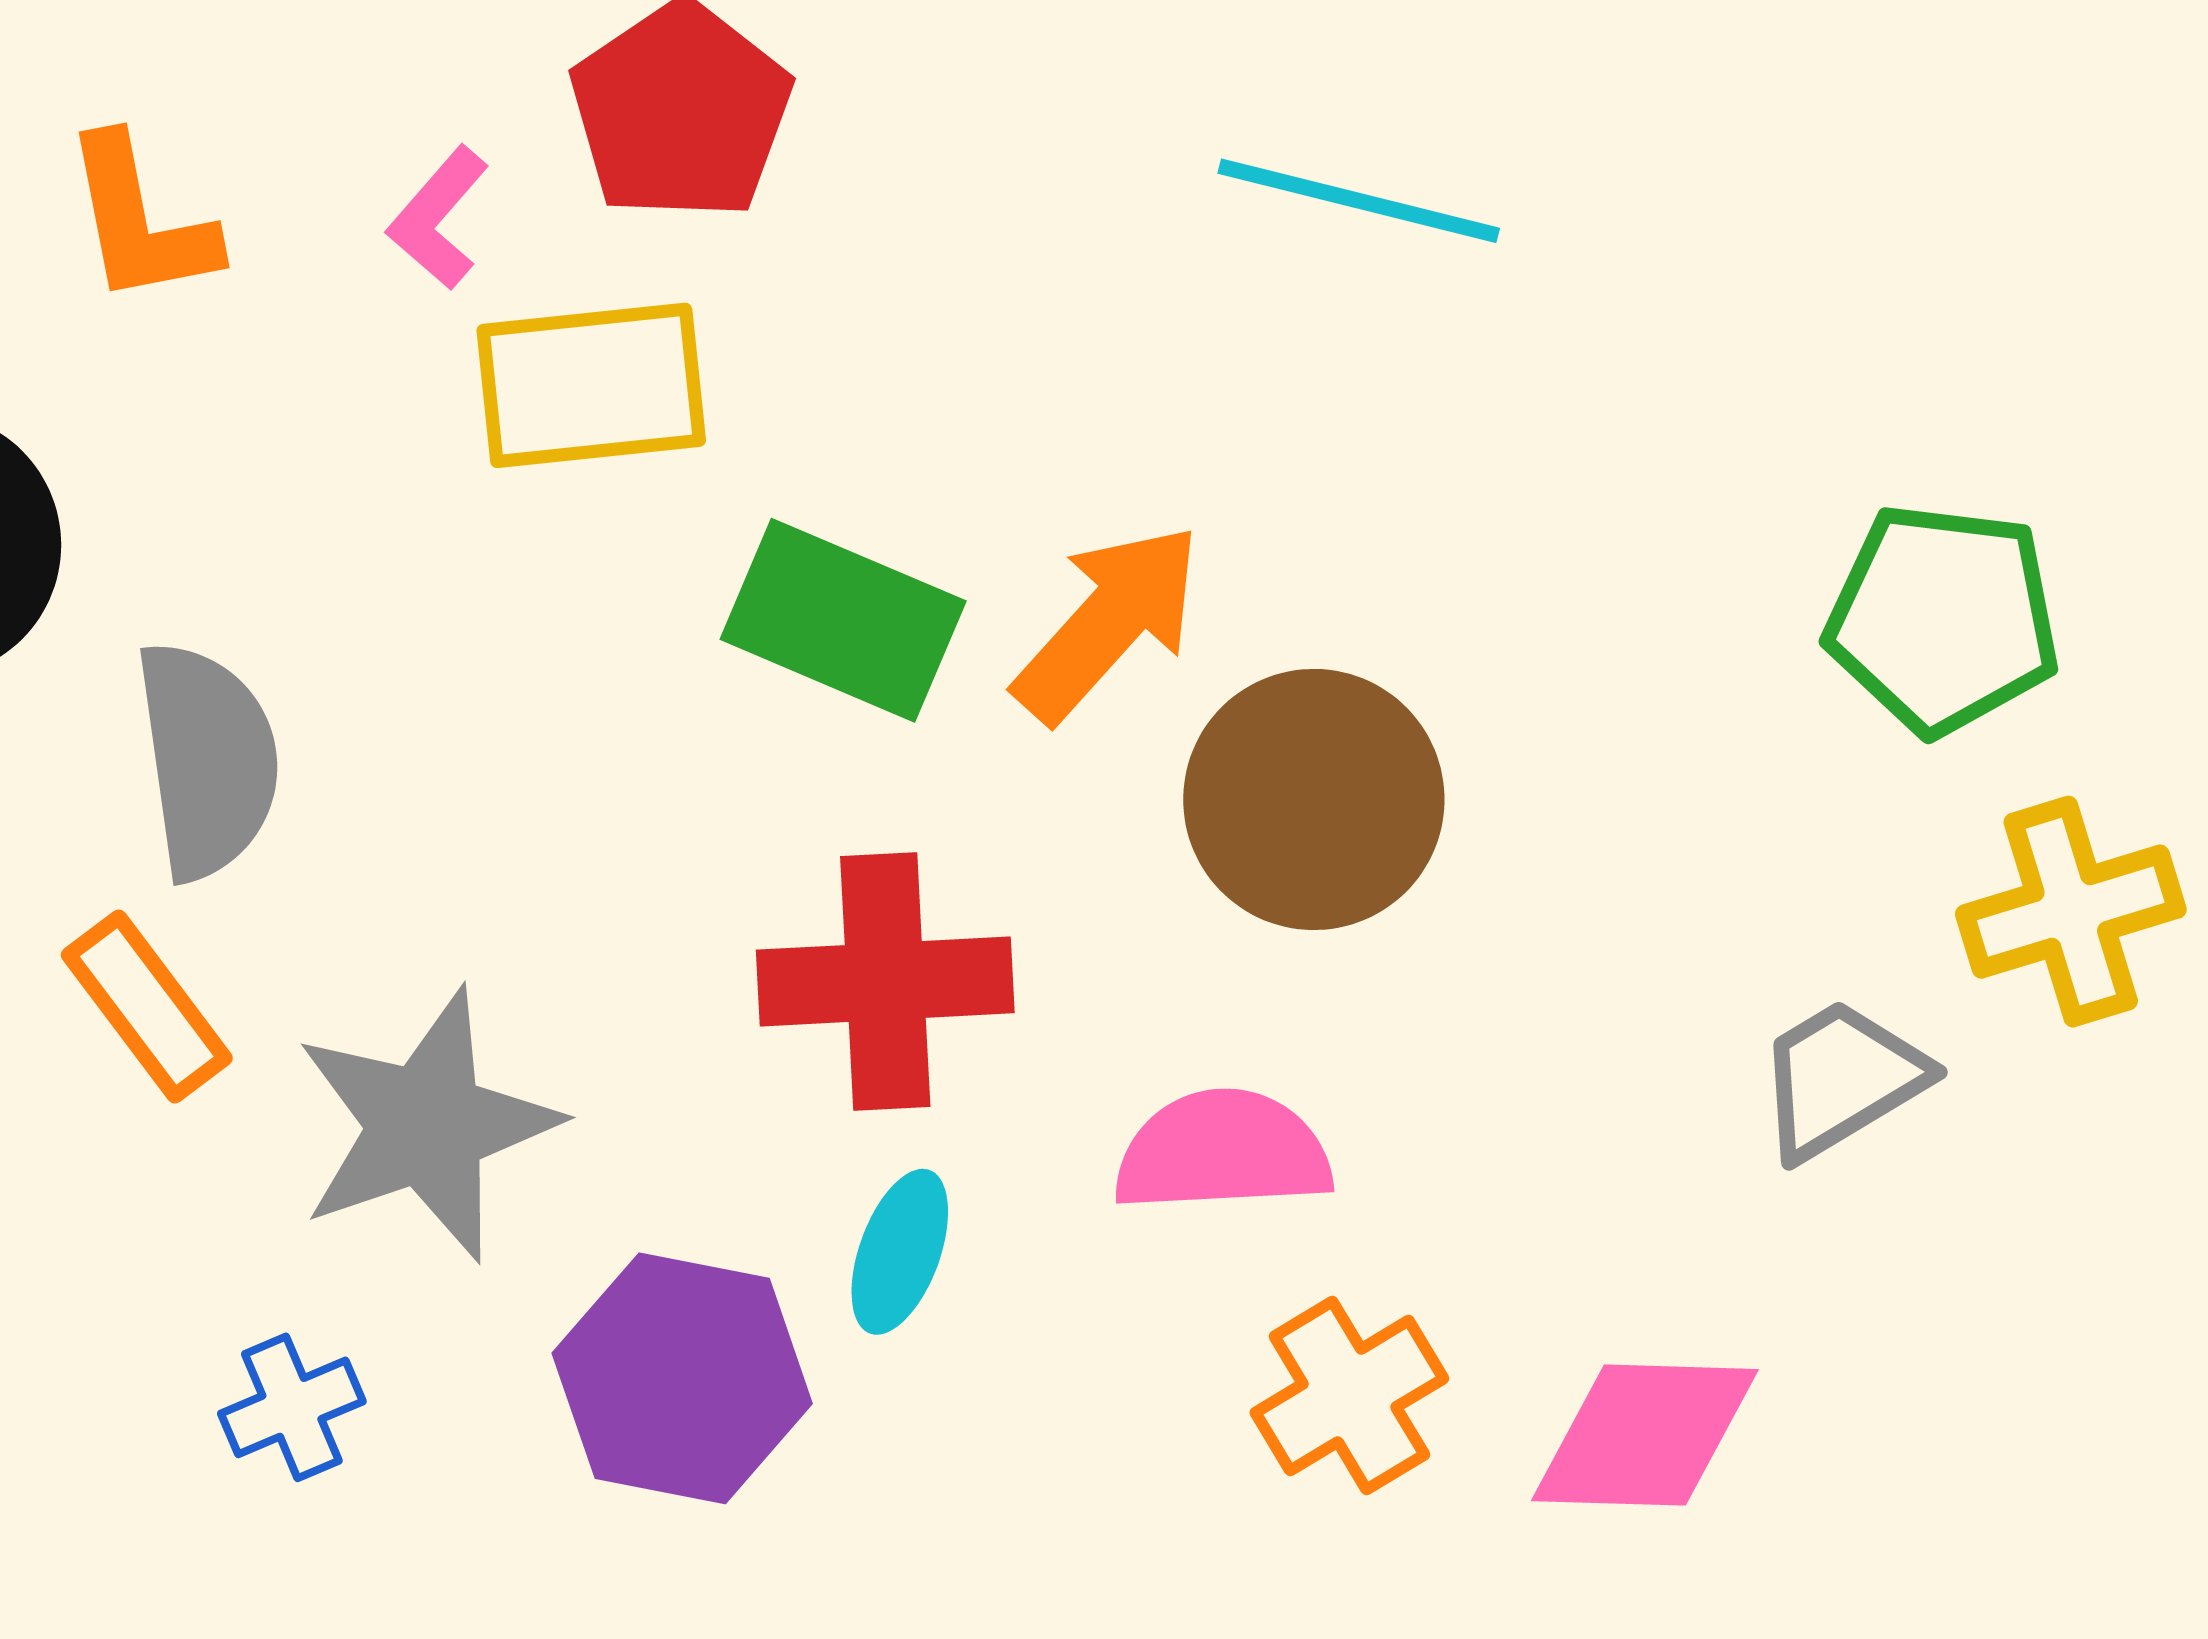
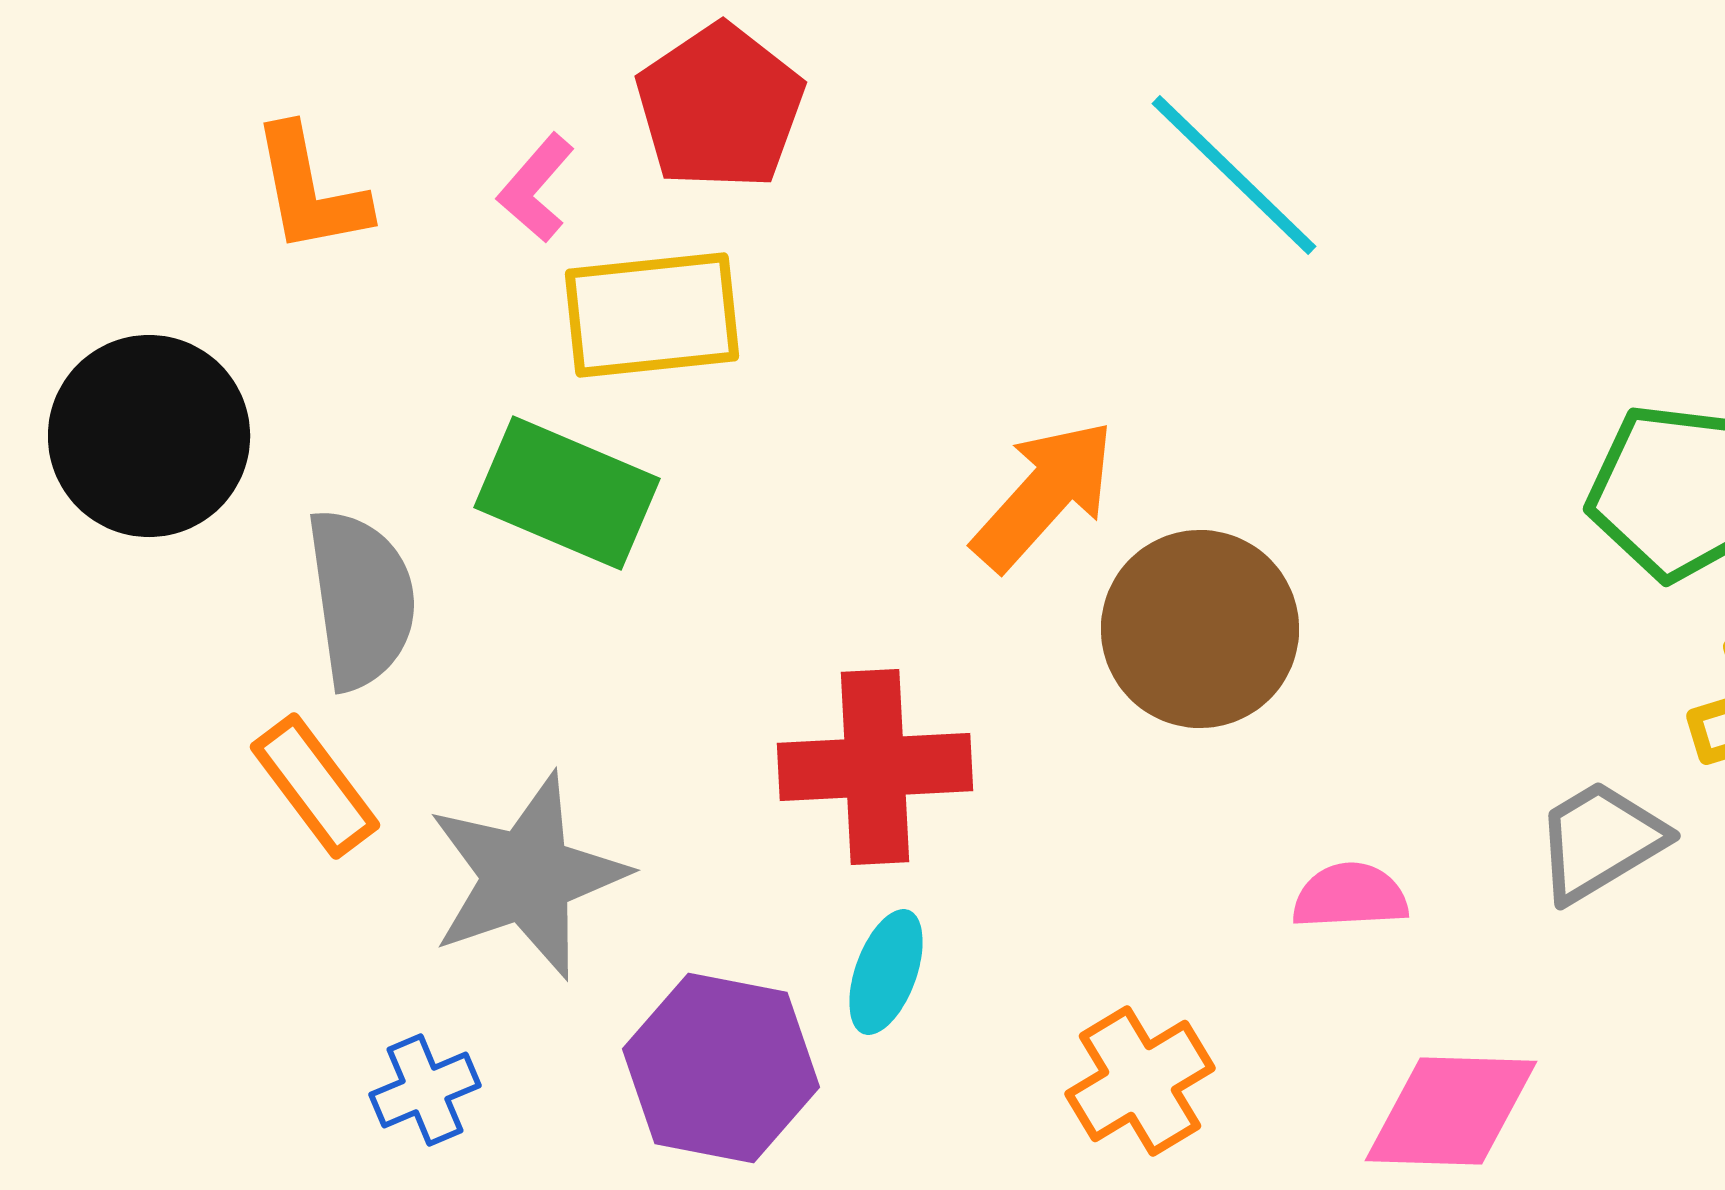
cyan line: (1359, 201) -> (1234, 175), turned 30
green rectangle: (843, 620) -> (567, 493), moved
pink semicircle: (1223, 1152) -> (1350, 896), moved, size x0.7
orange cross: (1349, 1396) -> (1140, 1081), moved

